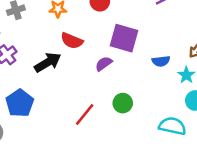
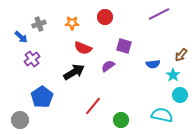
purple square: (124, 38) -> (124, 46), size x0.7
black arrow: (48, 62) -> (74, 72), moved
green circle: (123, 103) -> (121, 120), moved

